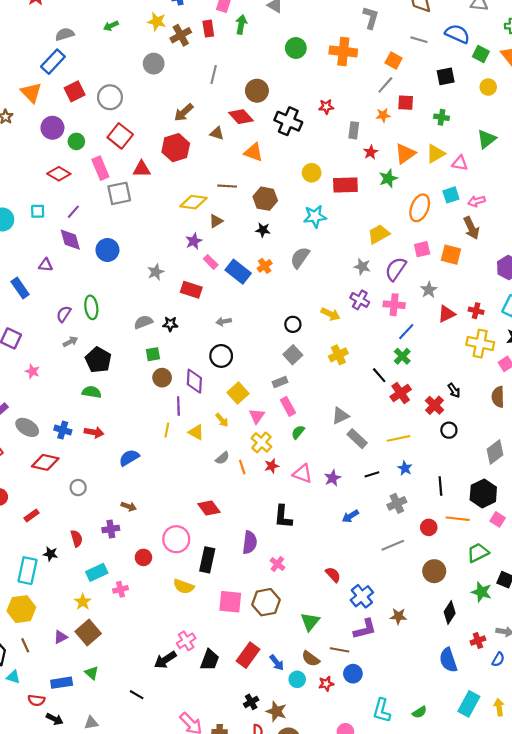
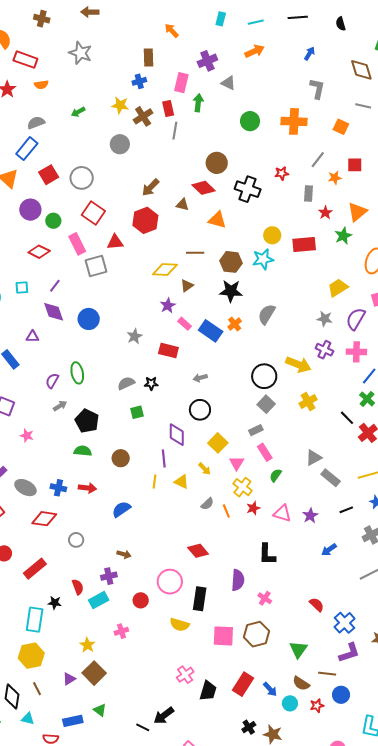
gray line: (214, 74) -> (175, 131), moved
gray line: (385, 85) -> (318, 160), moved
cyan star: (315, 216) -> (263, 259), moved
black star: (263, 230) -> (231, 291), size x1.6
yellow arrow: (331, 314) -> (298, 364), size x1.4
black circle: (293, 324) -> (264, 376), size x1.6
brown circle: (162, 378) -> (121, 458), moved
red rectangle: (32, 516) -> (35, 569), size x1.6
cyan rectangle: (97, 572) -> (99, 600), moved
black arrow: (165, 660) -> (164, 716), moved

